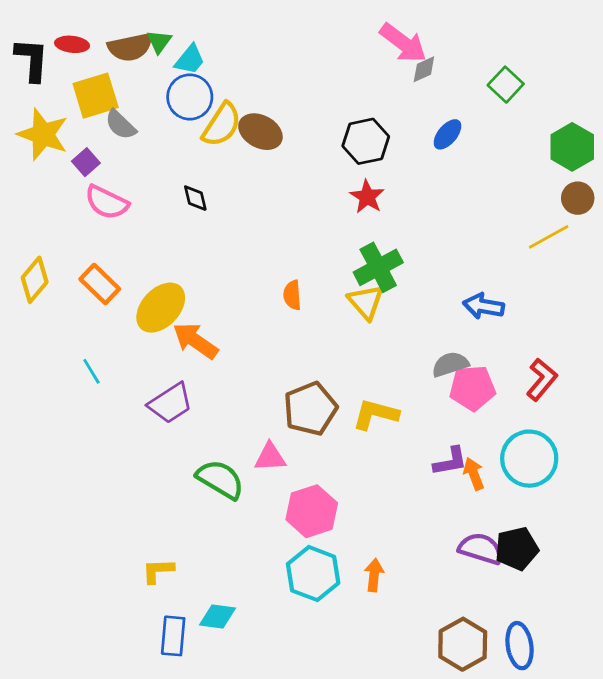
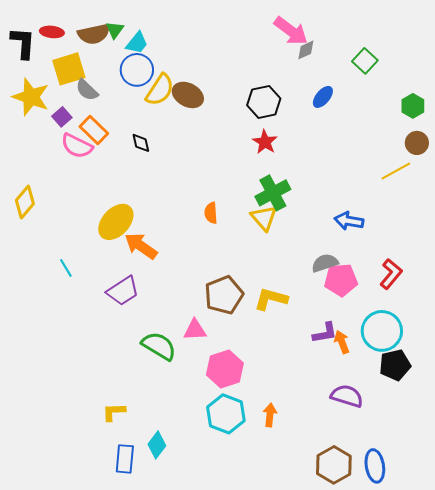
green hexagon: (572, 147) -> (413, 106), size x0.7
orange rectangle: (100, 284) -> (94, 130), moved
black pentagon: (517, 549) -> (395, 365), moved
cyan diamond: (218, 616) -> (157, 445), turned -60

